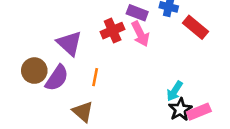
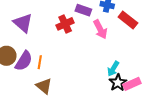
pink arrow: (140, 34) -> (100, 29), moved
purple triangle: (69, 43) -> (23, 23), moved
orange line: (95, 77) -> (40, 62), moved

